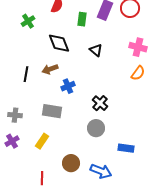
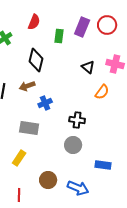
black diamond: (59, 43) -> (36, 60), turned 35
black triangle: (96, 50) -> (88, 67), moved
orange semicircle: (138, 73) -> (102, 92), moved
black cross: (100, 103) -> (77, 120), turned -35

